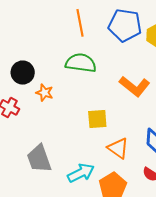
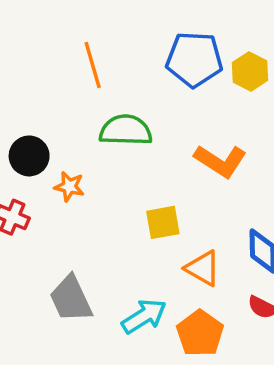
orange line: (80, 23) -> (93, 65), moved

